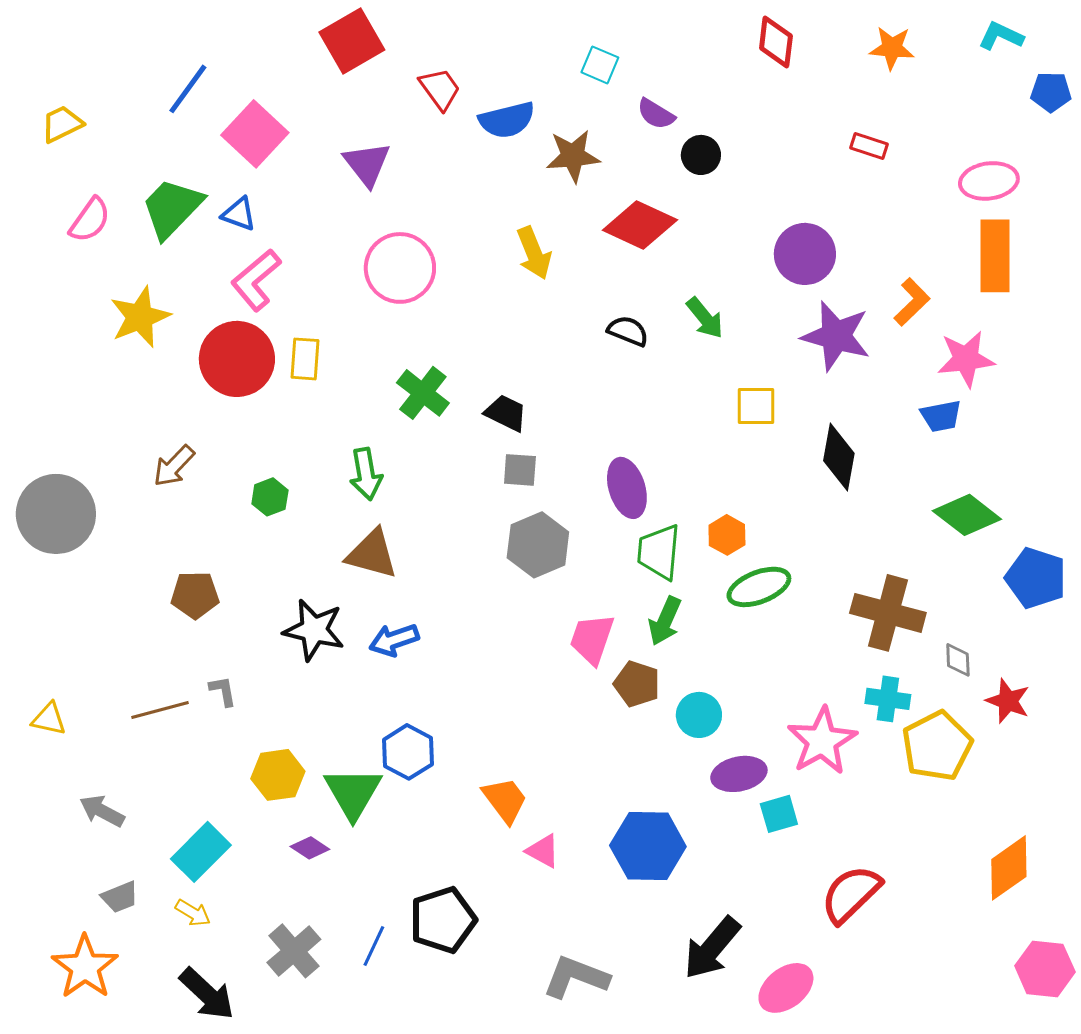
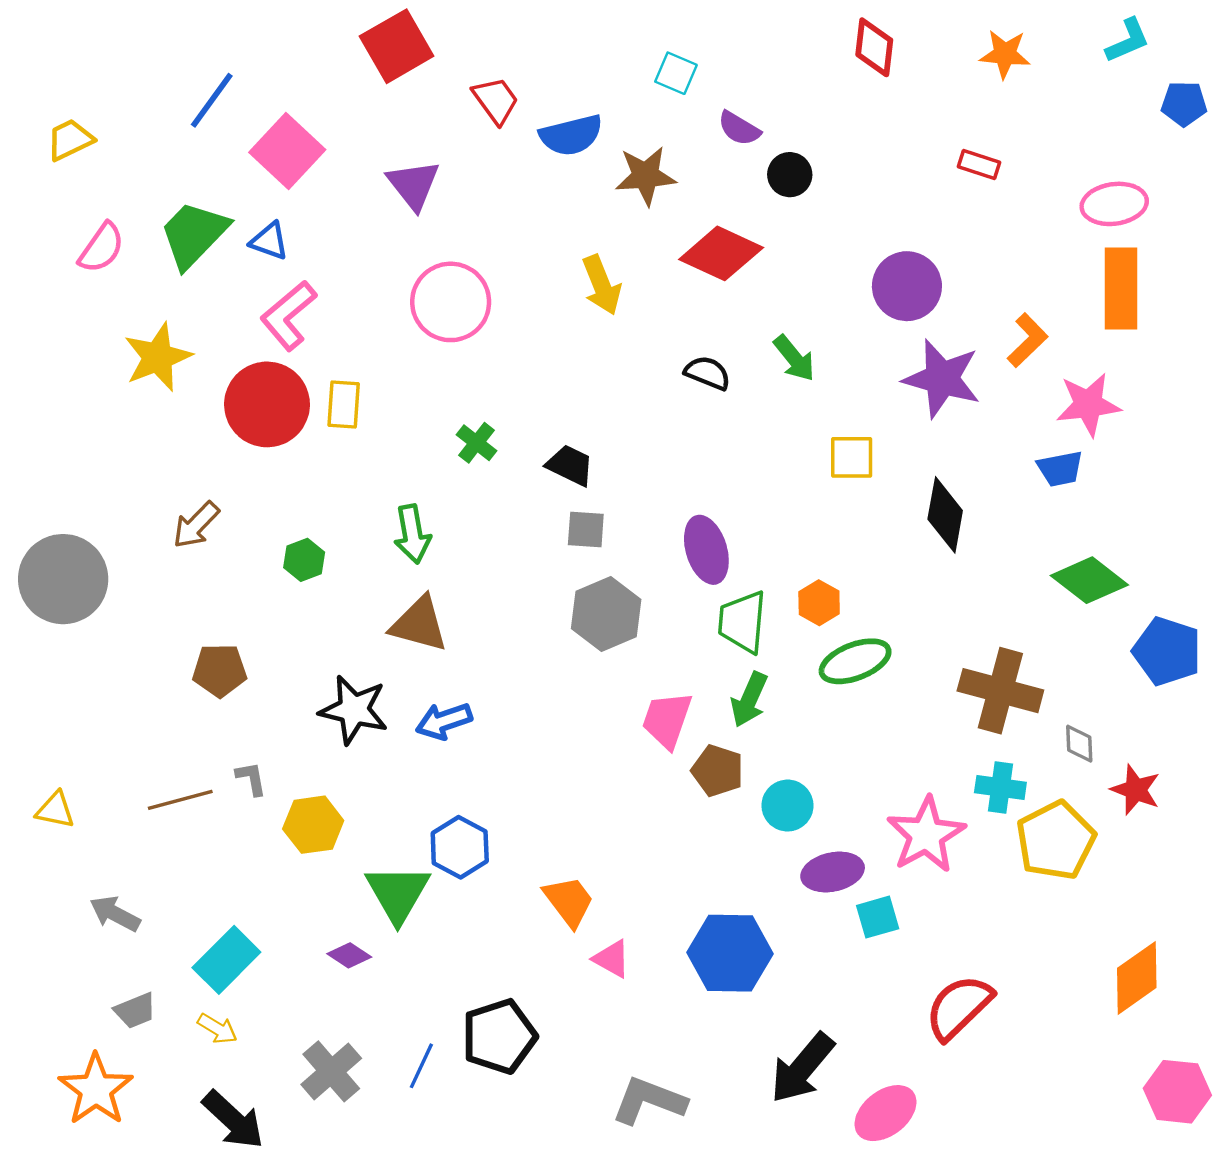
cyan L-shape: (1001, 36) -> (1128, 41), turned 132
green cross: (423, 393) -> (477, 443), size x0.7
yellow hexagon: (278, 775) -> (313, 825), moved

